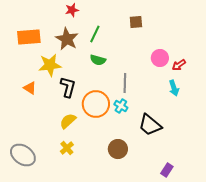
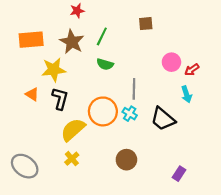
black L-shape: (68, 87) -> (60, 99), moved
yellow semicircle: (68, 121) -> (73, 130), size x1.4
black trapezoid: (150, 125) -> (163, 119), moved
purple rectangle: (167, 170) -> (179, 174), moved

